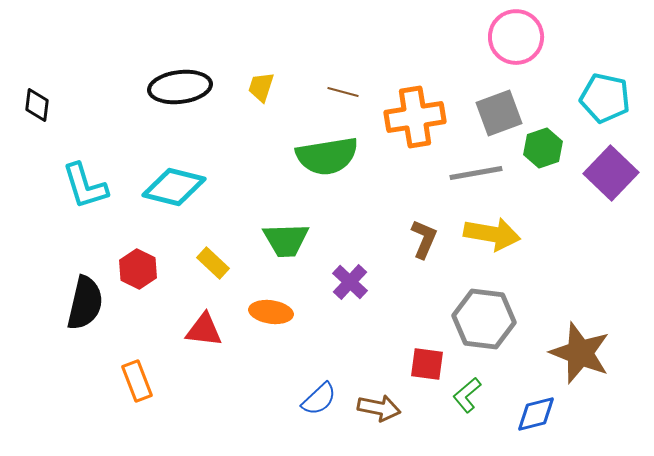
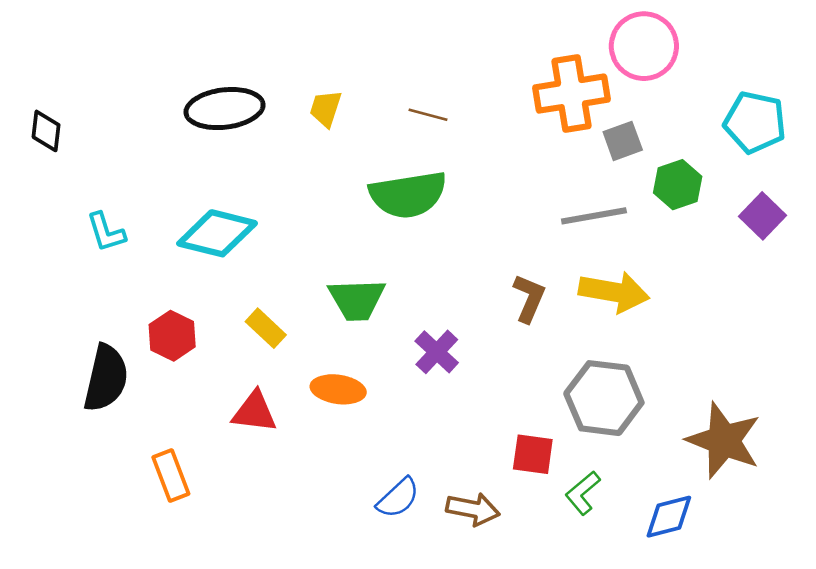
gray square: (499, 113) -> (623, 141), size x0.7
orange cross: (415, 117) -> (572, 94), moved
purple square: (611, 173) -> (762, 216), size x0.7
cyan L-shape: (85, 186) -> (106, 232), size x0.7

